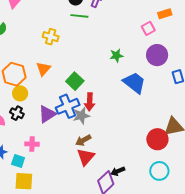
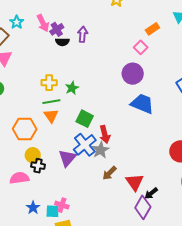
green line: (79, 16) -> (51, 102), moved
purple circle: (157, 55) -> (133, 74), moved
green star: (116, 56) -> (72, 88), moved
yellow circle: (20, 93) -> (33, 155), moved
pink cross: (32, 144) -> (62, 205), moved, turned 32
red triangle: (86, 157) -> (135, 182), moved

